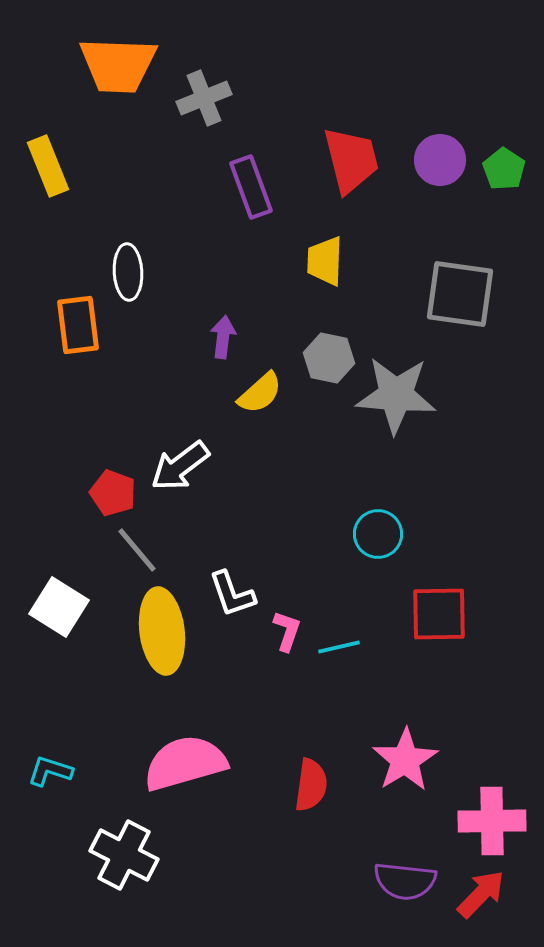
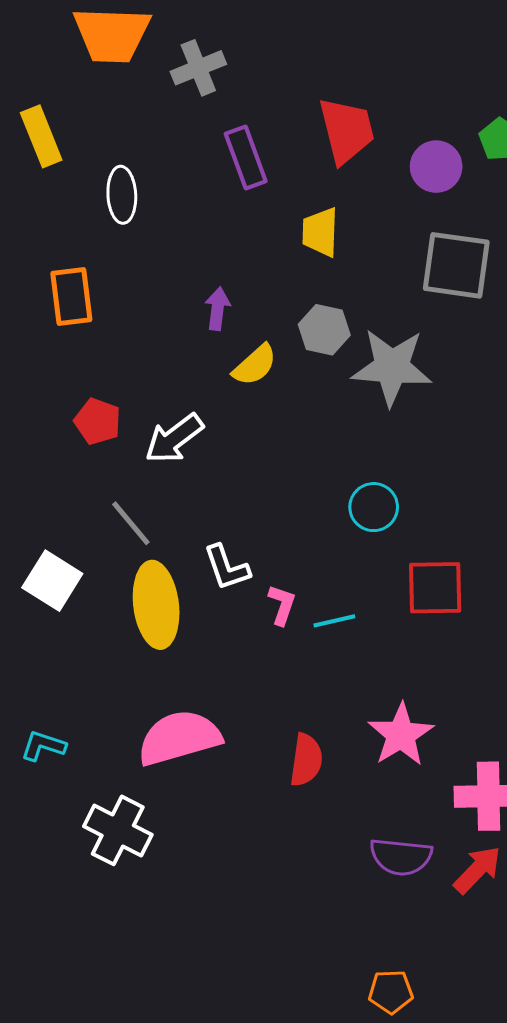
purple circle: (440, 160) -> (436, 167), moved
white ellipse: (128, 272) -> (122, 195), moved
red pentagon: (113, 493) -> (98, 421), moved

